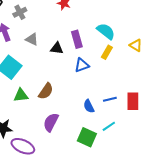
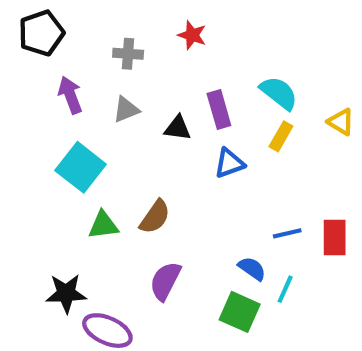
gray cross: (20, 12) -> (128, 54), moved, turned 32
gray triangle: (32, 39) -> (126, 109), turned -48
blue semicircle: (89, 106) -> (252, 269), moved, turned 152
cyan line: (109, 126) -> (285, 289), turned -32

